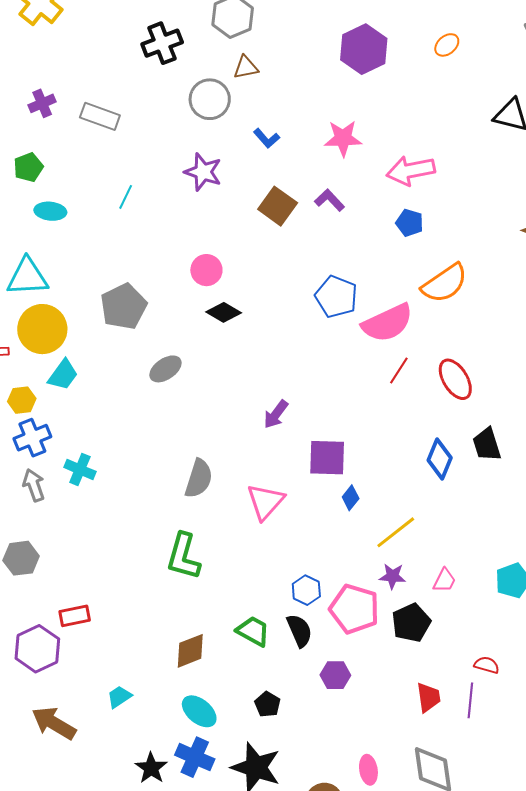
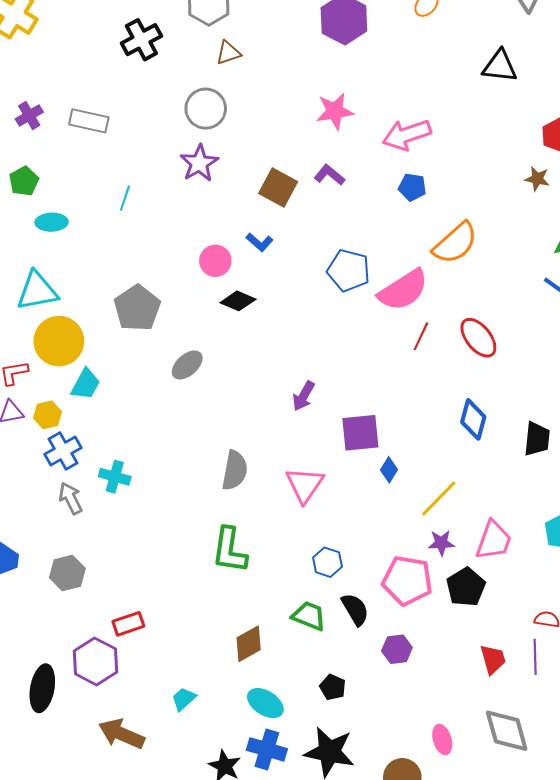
gray circle: (210, 99) -> (206, 109), moved
blue L-shape: (267, 138) -> (260, 242), moved
purple star: (203, 172) -> (199, 163), turned 30
black trapezoid: (487, 444) -> (537, 439), moved, turned -150
pink trapezoid: (444, 580) -> (494, 540), size x1.6
blue hexagon: (306, 590) -> (327, 562), moved

